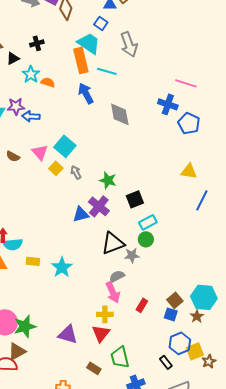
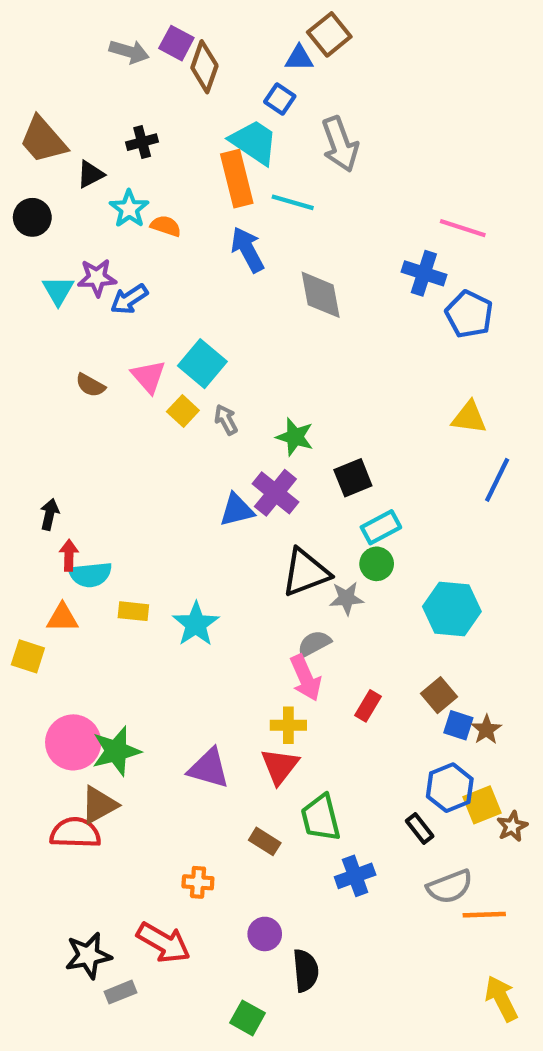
blue arrow: (31, 116) -> (129, 299), turned -36
cyan hexagon: (204, 297) -> (452, 609), moved
blue square: (171, 314) -> (458, 725), moved

